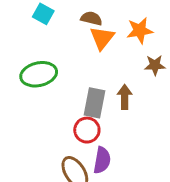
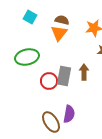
orange triangle: (102, 38) -> (59, 33), moved
red circle: (87, 130) -> (49, 81), moved

